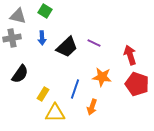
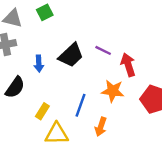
green square: (45, 11) -> (45, 12), turned 32
blue arrow: (42, 38) -> (39, 64), moved
red arrow: (130, 55) -> (128, 65), moved

